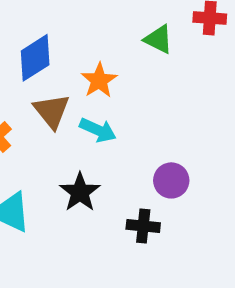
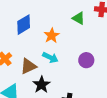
brown triangle: (52, 111) -> (28, 66), moved, turned 42
purple circle: (171, 180) -> (86, 60), moved

